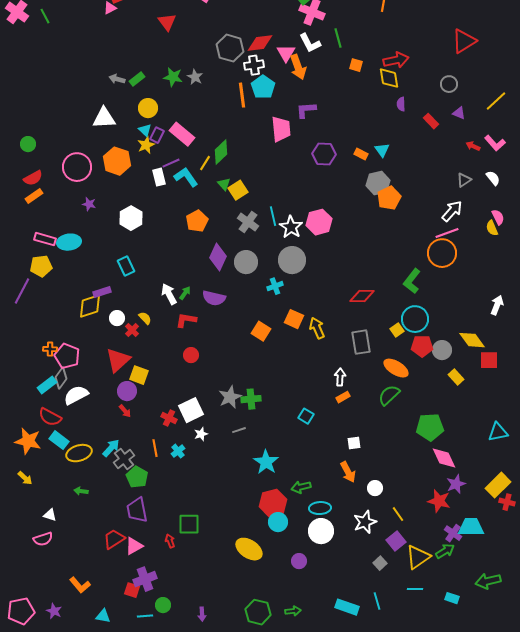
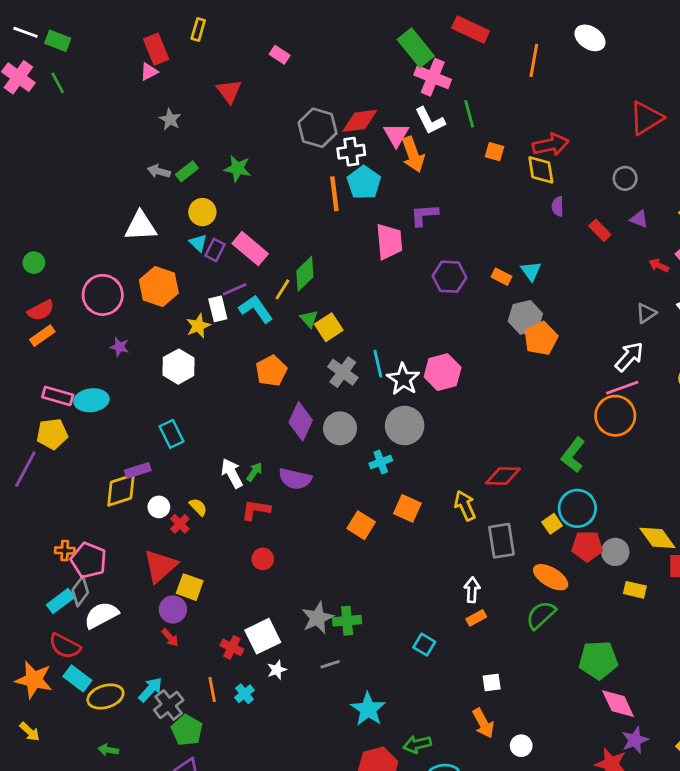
gray star: (195, 77) -> (170, 119), moved
yellow star: (146, 145) -> (198, 326), moved
yellow arrow: (317, 328) -> (465, 506), moved
yellow rectangle: (456, 377) -> (635, 590), turned -35

